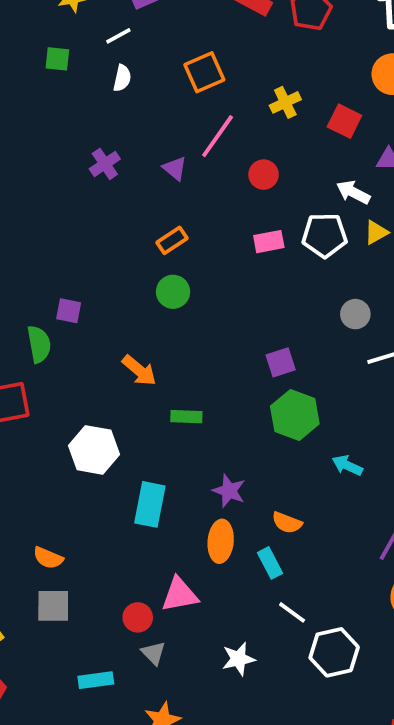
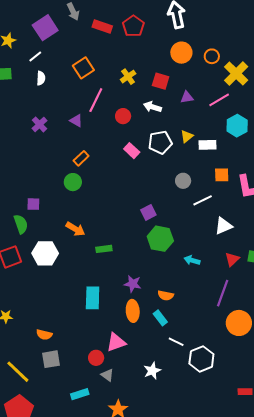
white arrow: (353, 192) -> (152, 107), moved
pink rectangle: (269, 242) -> (132, 151), turned 63
green circle: (173, 292) -> (73, 182), moved
white hexagon: (94, 450) -> (45, 253), moved

